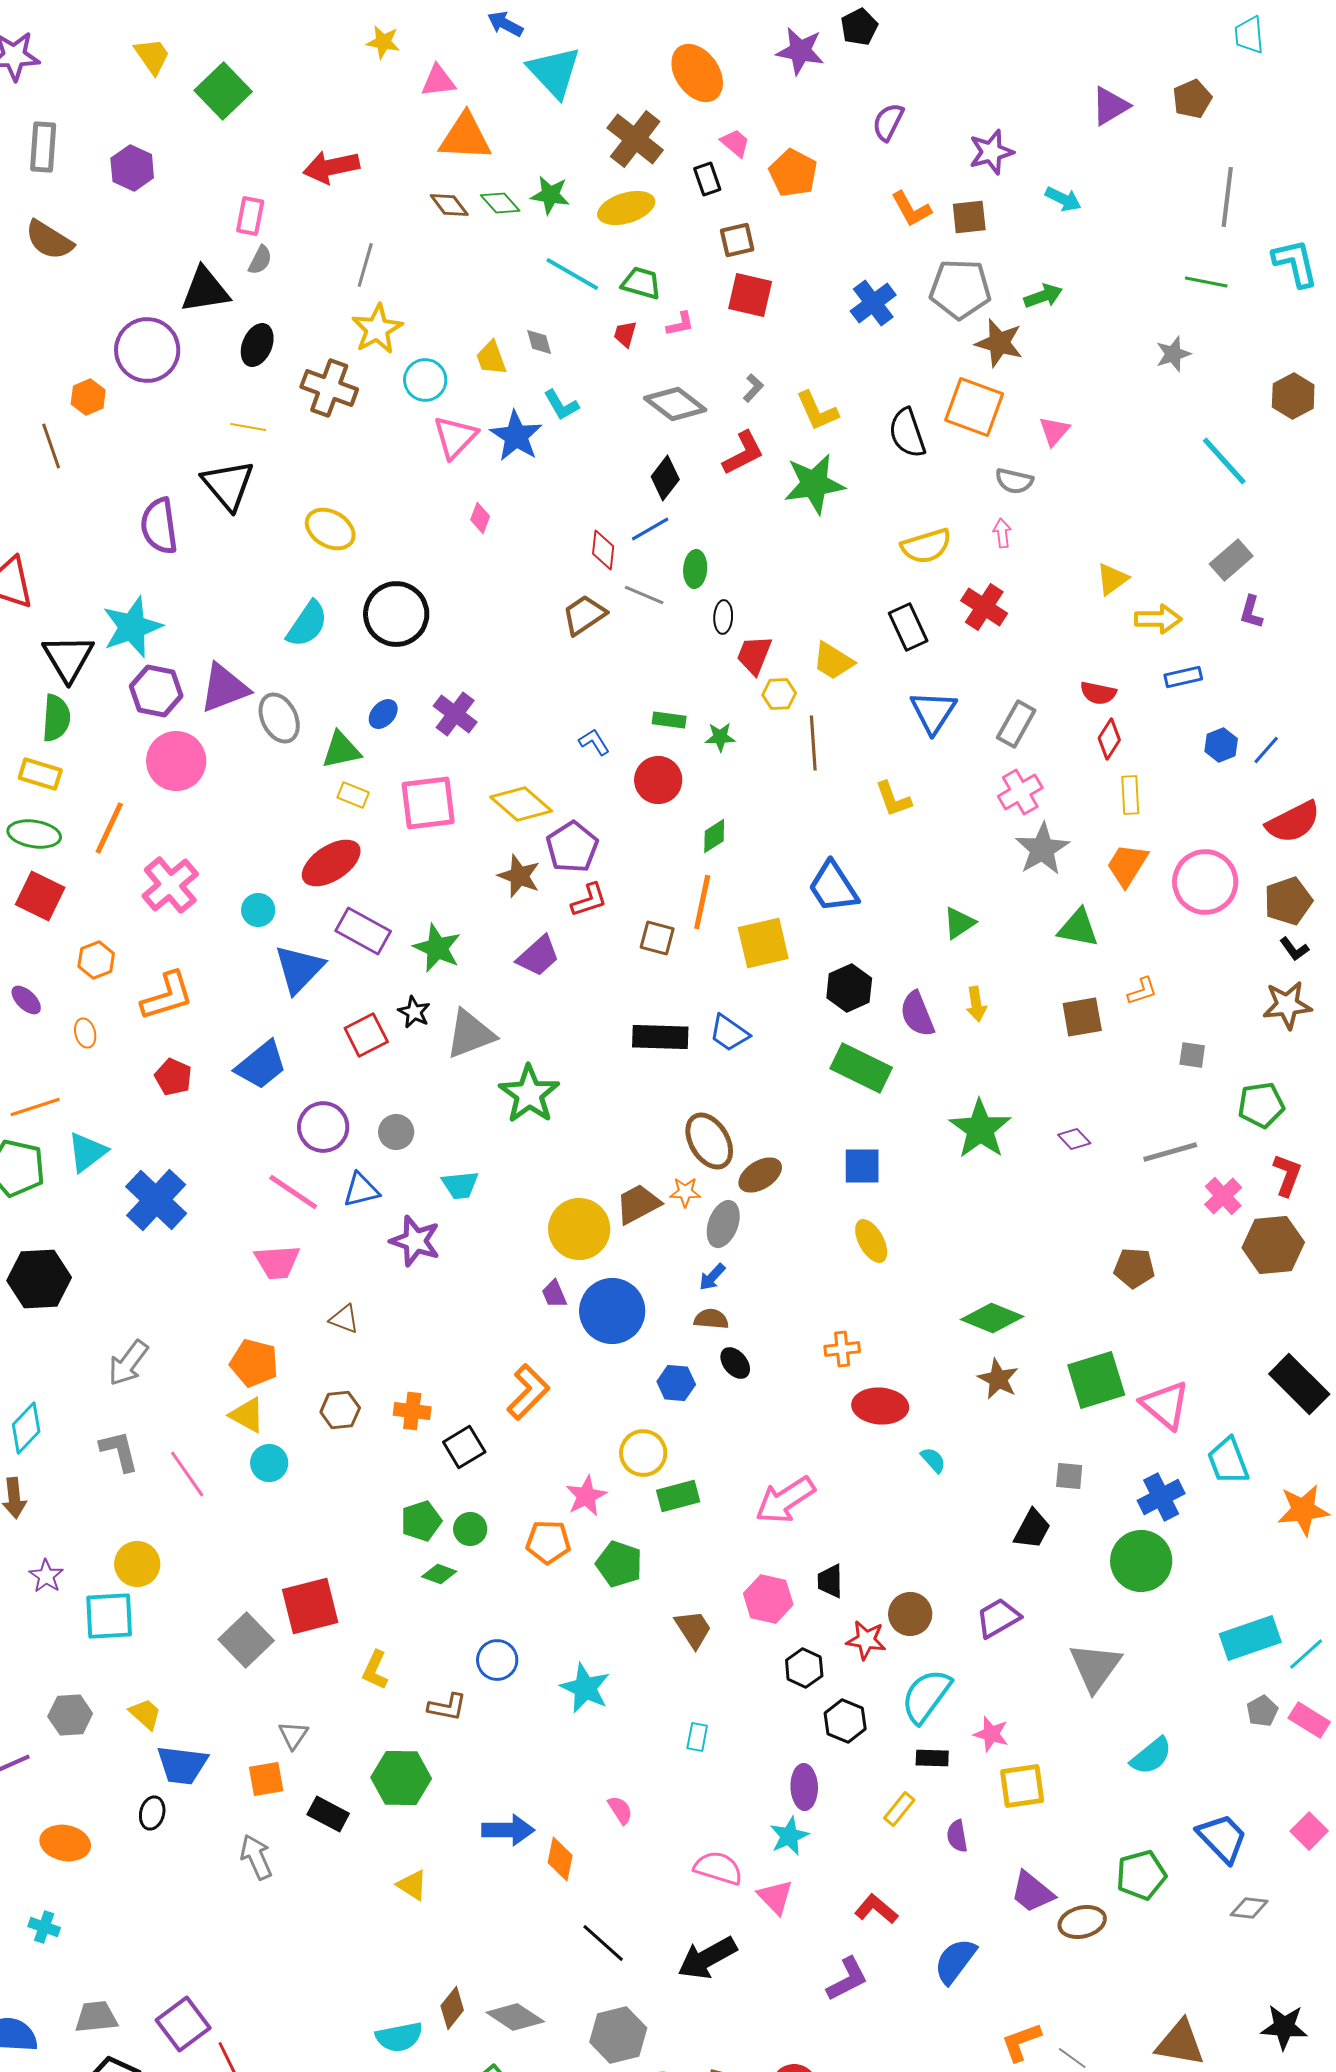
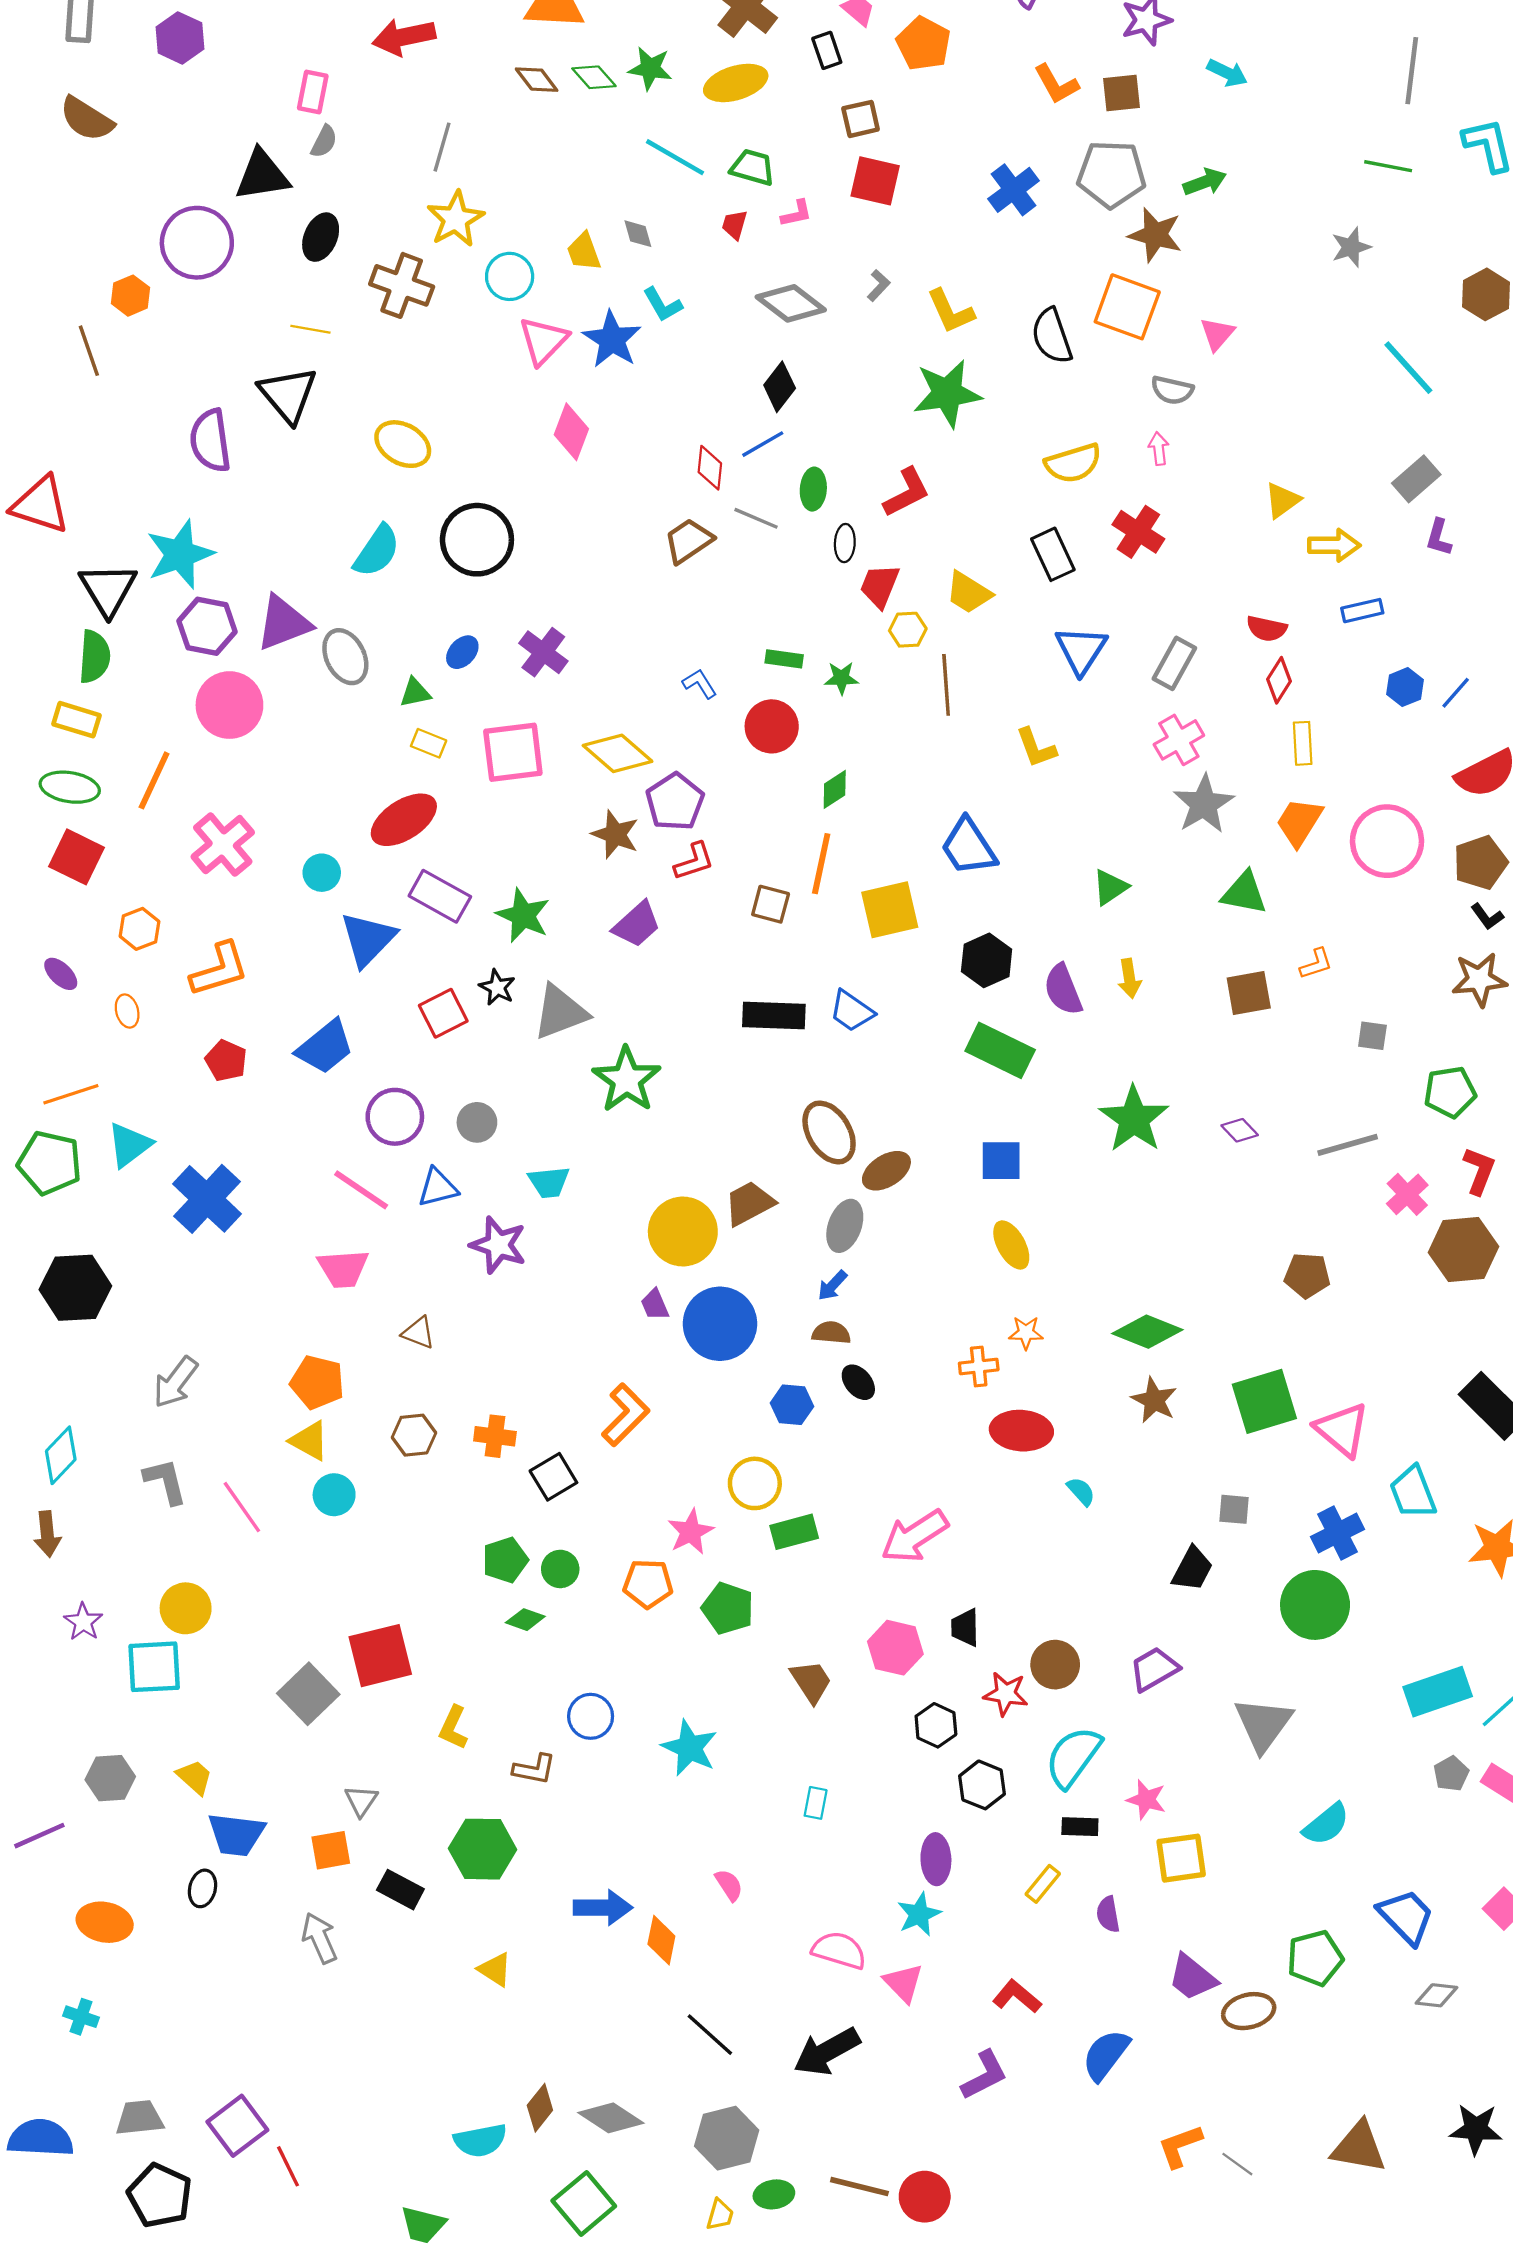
red L-shape: (743, 453) -> (907, 492), moved
pink diamond: (480, 518) -> (571, 432), size x1.6
green triangle: (341, 750) -> (415, 693), size x0.7
orange star: (685, 1192) -> (1026, 1333), moved

